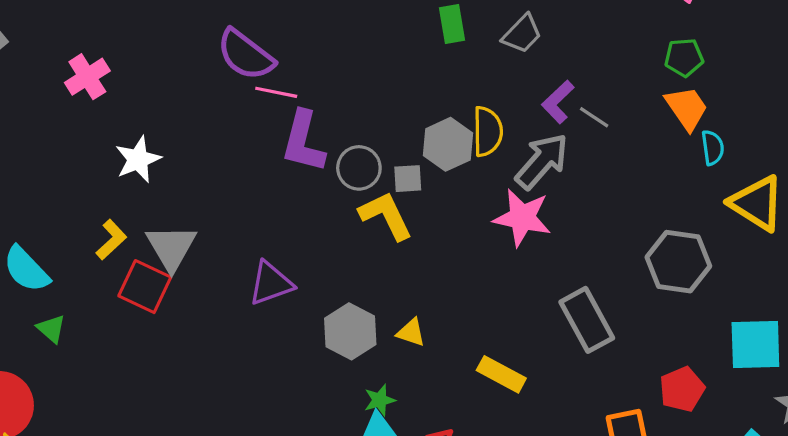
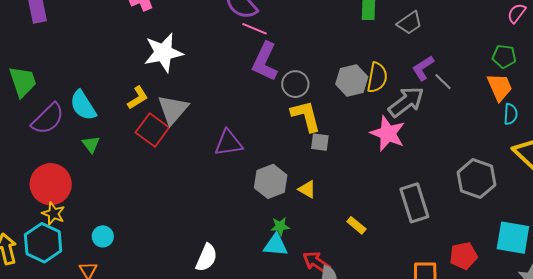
white star: (138, 159) -> (163, 53), size x1.4
gray square: (408, 179) -> (320, 142), moved
yellow rectangle: (501, 374) -> (356, 225), size x0.7

